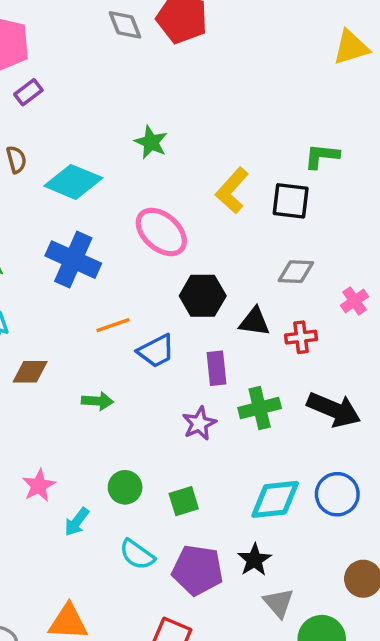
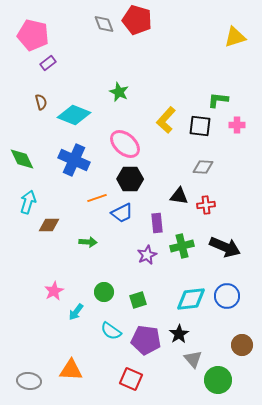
black hexagon: (203, 296) -> (130, 179), moved
pink cross: (354, 301) -> (237, 125), moved, turned 35

